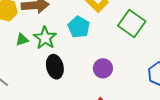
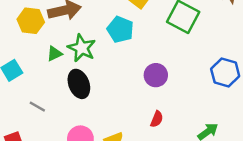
black ellipse: (55, 67) -> (79, 84), moved

